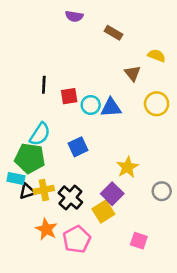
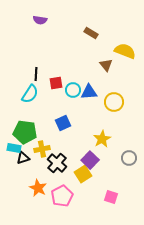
purple semicircle: (74, 16) -> (40, 20), moved
yellow semicircle: (157, 56) -> (125, 51), size x1.5
yellow circle: (157, 104) -> (114, 102), moved
cyan semicircle: (40, 134) -> (30, 94), moved
yellow cross: (44, 190) -> (42, 149), moved

